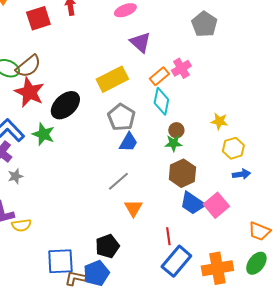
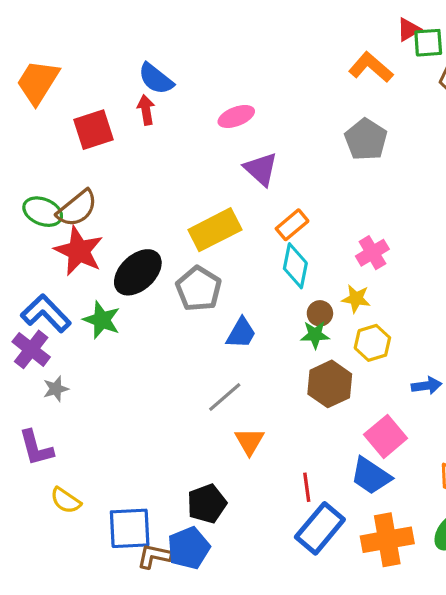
pink cross: (181, 68) -> (372, 253), moved
gray pentagon: (121, 117) -> (199, 289), moved
yellow star: (219, 121) -> (356, 299), moved
yellow hexagon: (233, 148) -> (372, 343), moved
blue trapezoid: (192, 203) -> (371, 476), moved
yellow semicircle: (21, 225) -> (66, 500), moved, turned 42

